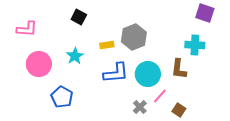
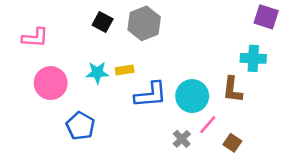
gray hexagon: (134, 37) -> (144, 23), moved
yellow rectangle: (107, 45) -> (125, 70), moved
cyan star: (75, 56) -> (97, 73), turned 30

